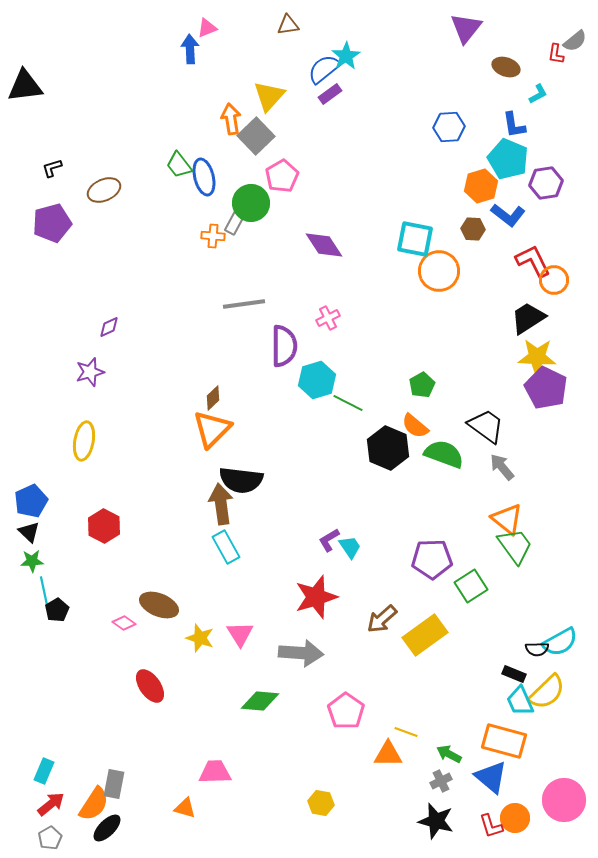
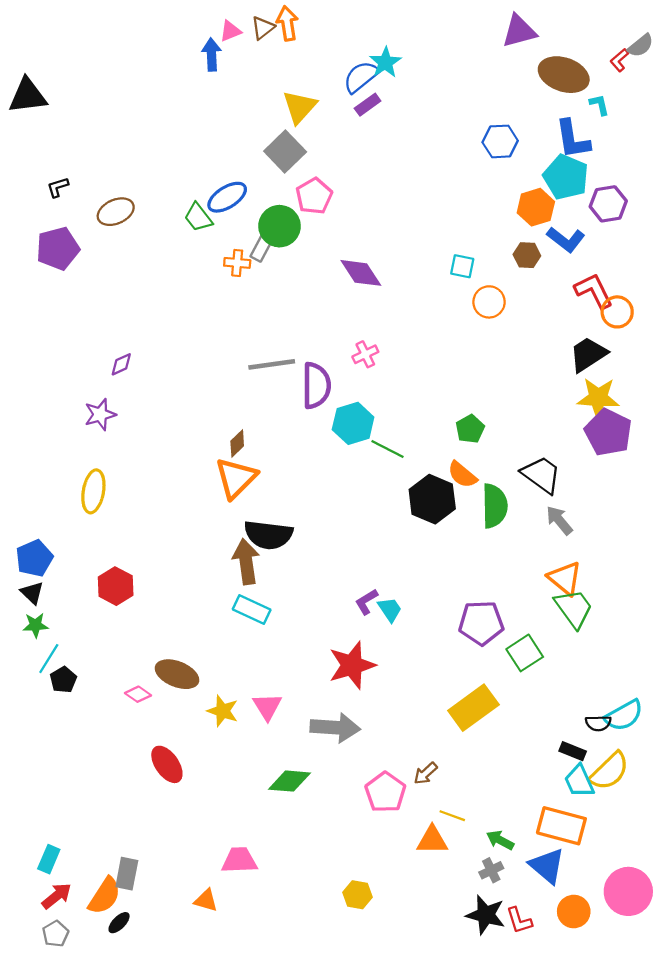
brown triangle: (288, 25) -> (263, 28), moved, turned -30
purple triangle: (466, 28) -> (519, 31), turned 36
red L-shape: (556, 54) -> (619, 60), turned 40
brown ellipse: (506, 67) -> (564, 75), size x1.6
cyan L-shape: (538, 94) -> (599, 105), turned -75
orange arrow: (231, 119) -> (287, 23), moved
blue L-shape: (514, 125) -> (573, 139), size x1.4
green trapezoid: (179, 165) -> (198, 217), moved
blue ellipse: (204, 177) -> (227, 197), turned 72
cyan square: (415, 239) -> (462, 266), size x0.6
orange circle: (439, 271) -> (489, 302), size x0.7
gray line: (244, 304) -> (272, 364), moved
green semicircle: (444, 454) -> (495, 506), turned 69
cyan rectangle: (226, 547) -> (252, 609), turned -36
cyan line: (44, 591) -> (49, 659), turned 44
brown arrow: (382, 619) -> (425, 773), moved, size x0.7
red L-shape: (491, 826) -> (519, 920), moved
black ellipse: (107, 828) -> (119, 923), size x0.7

